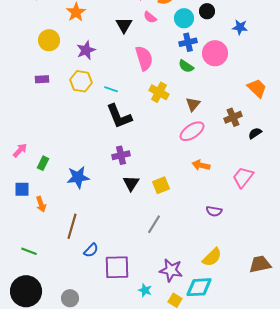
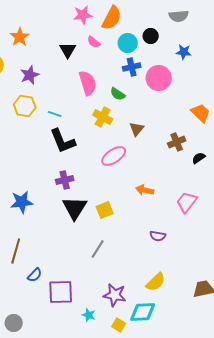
green semicircle: (186, 66) -> (118, 94), moved
pink ellipse: (192, 131) -> (114, 156), moved
black triangle: (131, 183) -> (75, 208), size x1.5

